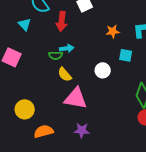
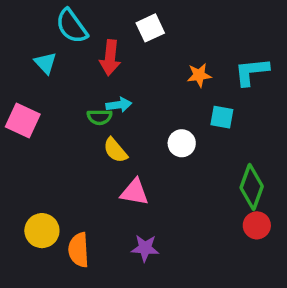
pink triangle: (76, 98) -> (135, 192), size x0.7
yellow circle: (25, 109) -> (42, 231), moved
orange semicircle: (44, 131) -> (79, 250), turned -78

